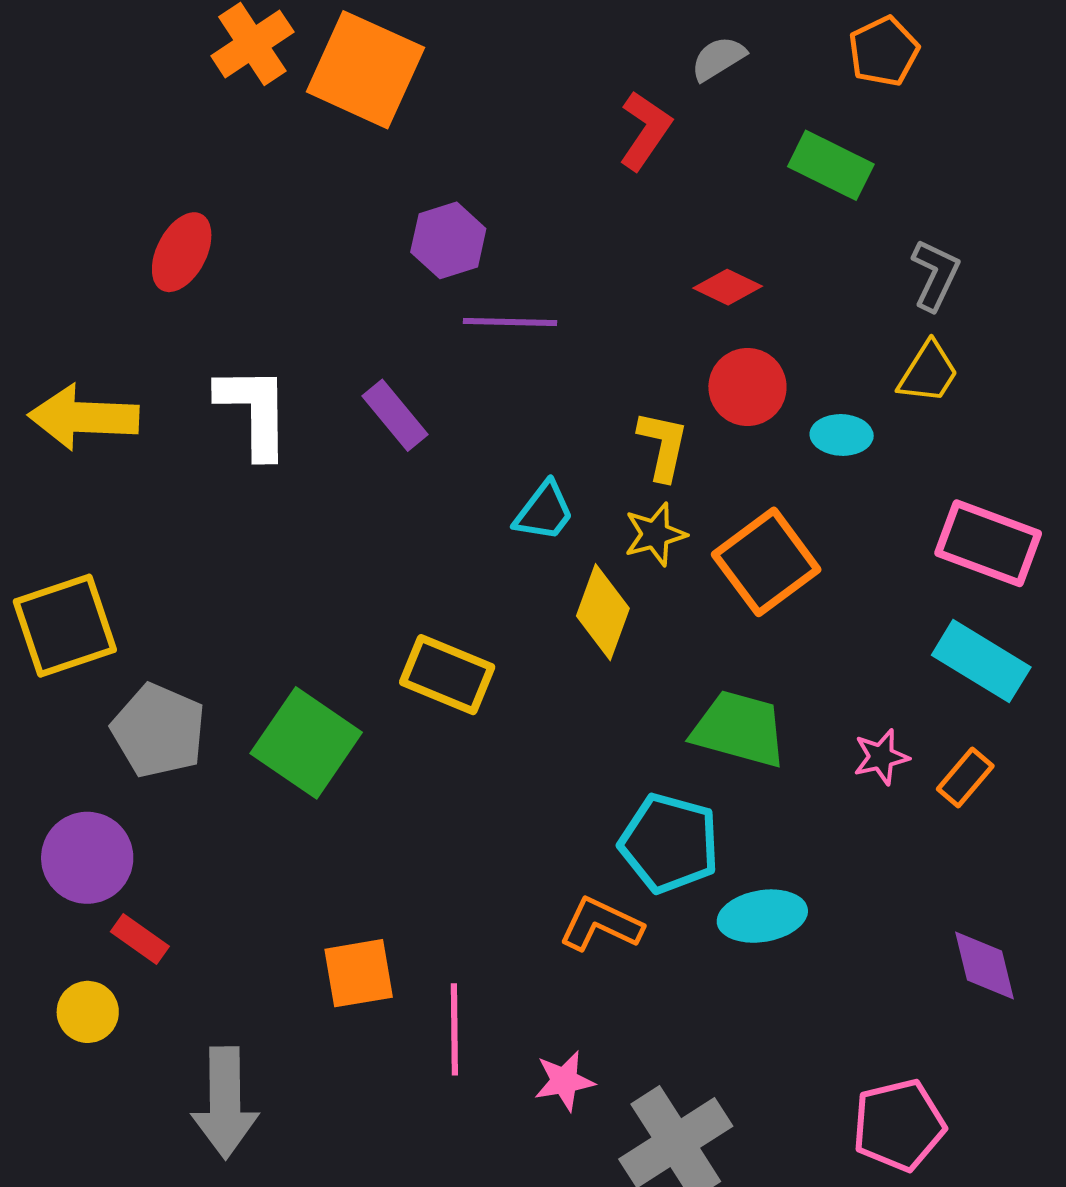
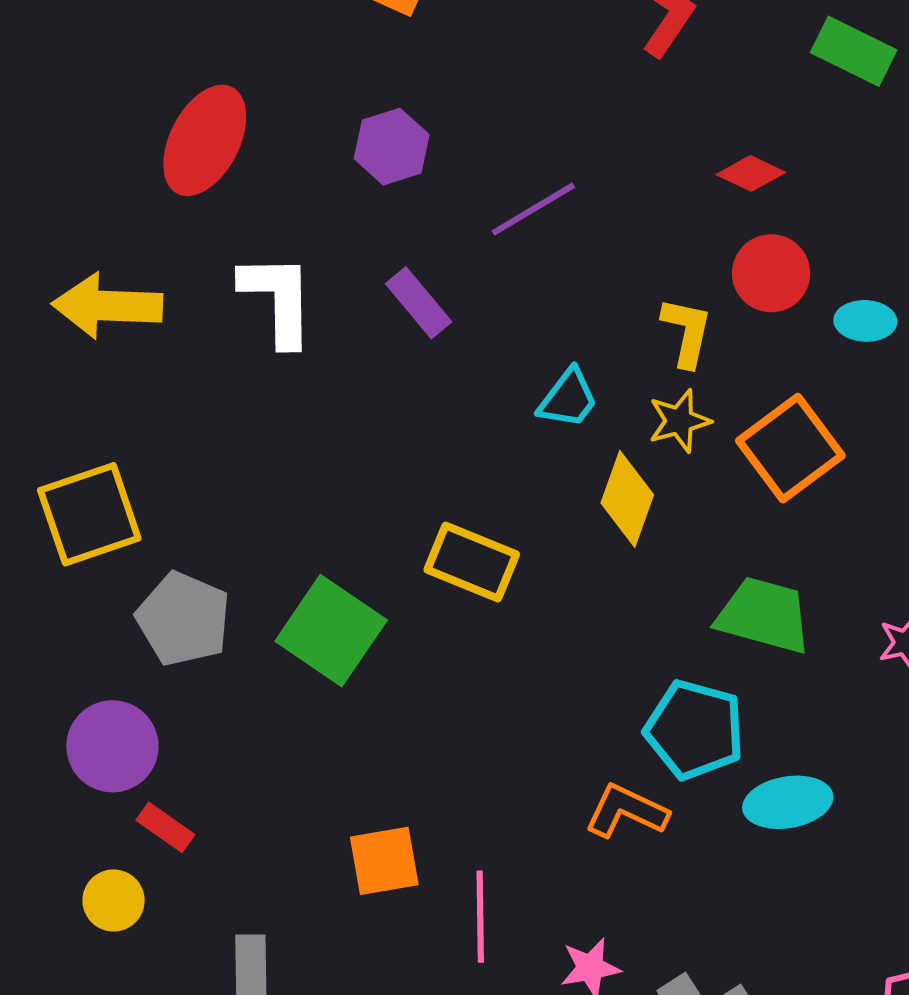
purple hexagon: (448, 240) -> (392, 147), moved
red ellipse: (182, 252) -> (205, 140), size x1.4
purple line: (510, 322) -> (533, 209), turned -32

